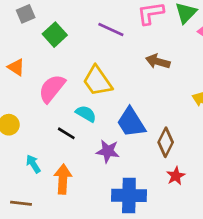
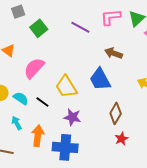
yellow trapezoid: (97, 81) -> (66, 87), moved
cyan semicircle: (86, 114) -> (21, 98), moved
blue trapezoid: (131, 122) -> (100, 79), moved
blue cross: (129, 195) -> (65, 147), moved

